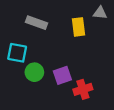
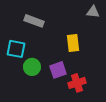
yellow rectangle: (79, 27) -> (73, 43), moved

